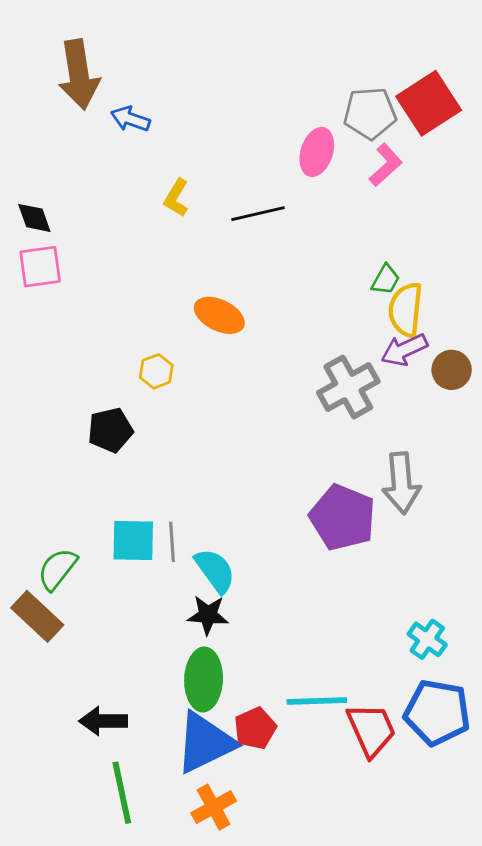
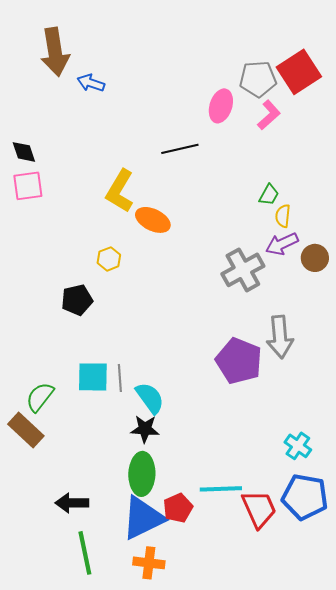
yellow L-shape: (176, 198) -> (120, 191), moved, size x1.6
yellow semicircle: (406, 310) -> (283, 216), size x0.6
orange cross: (214, 807) -> (149, 563), turned 36

